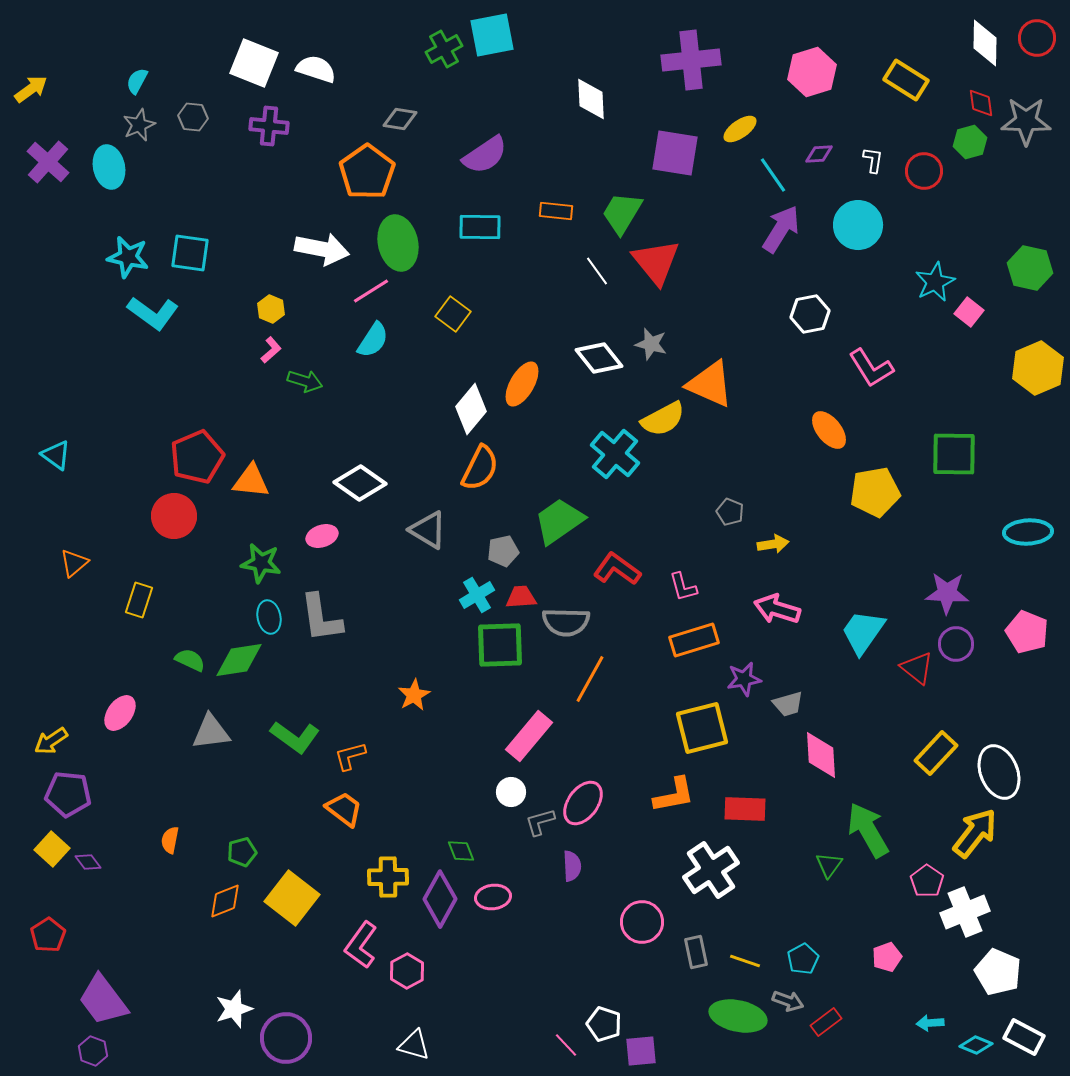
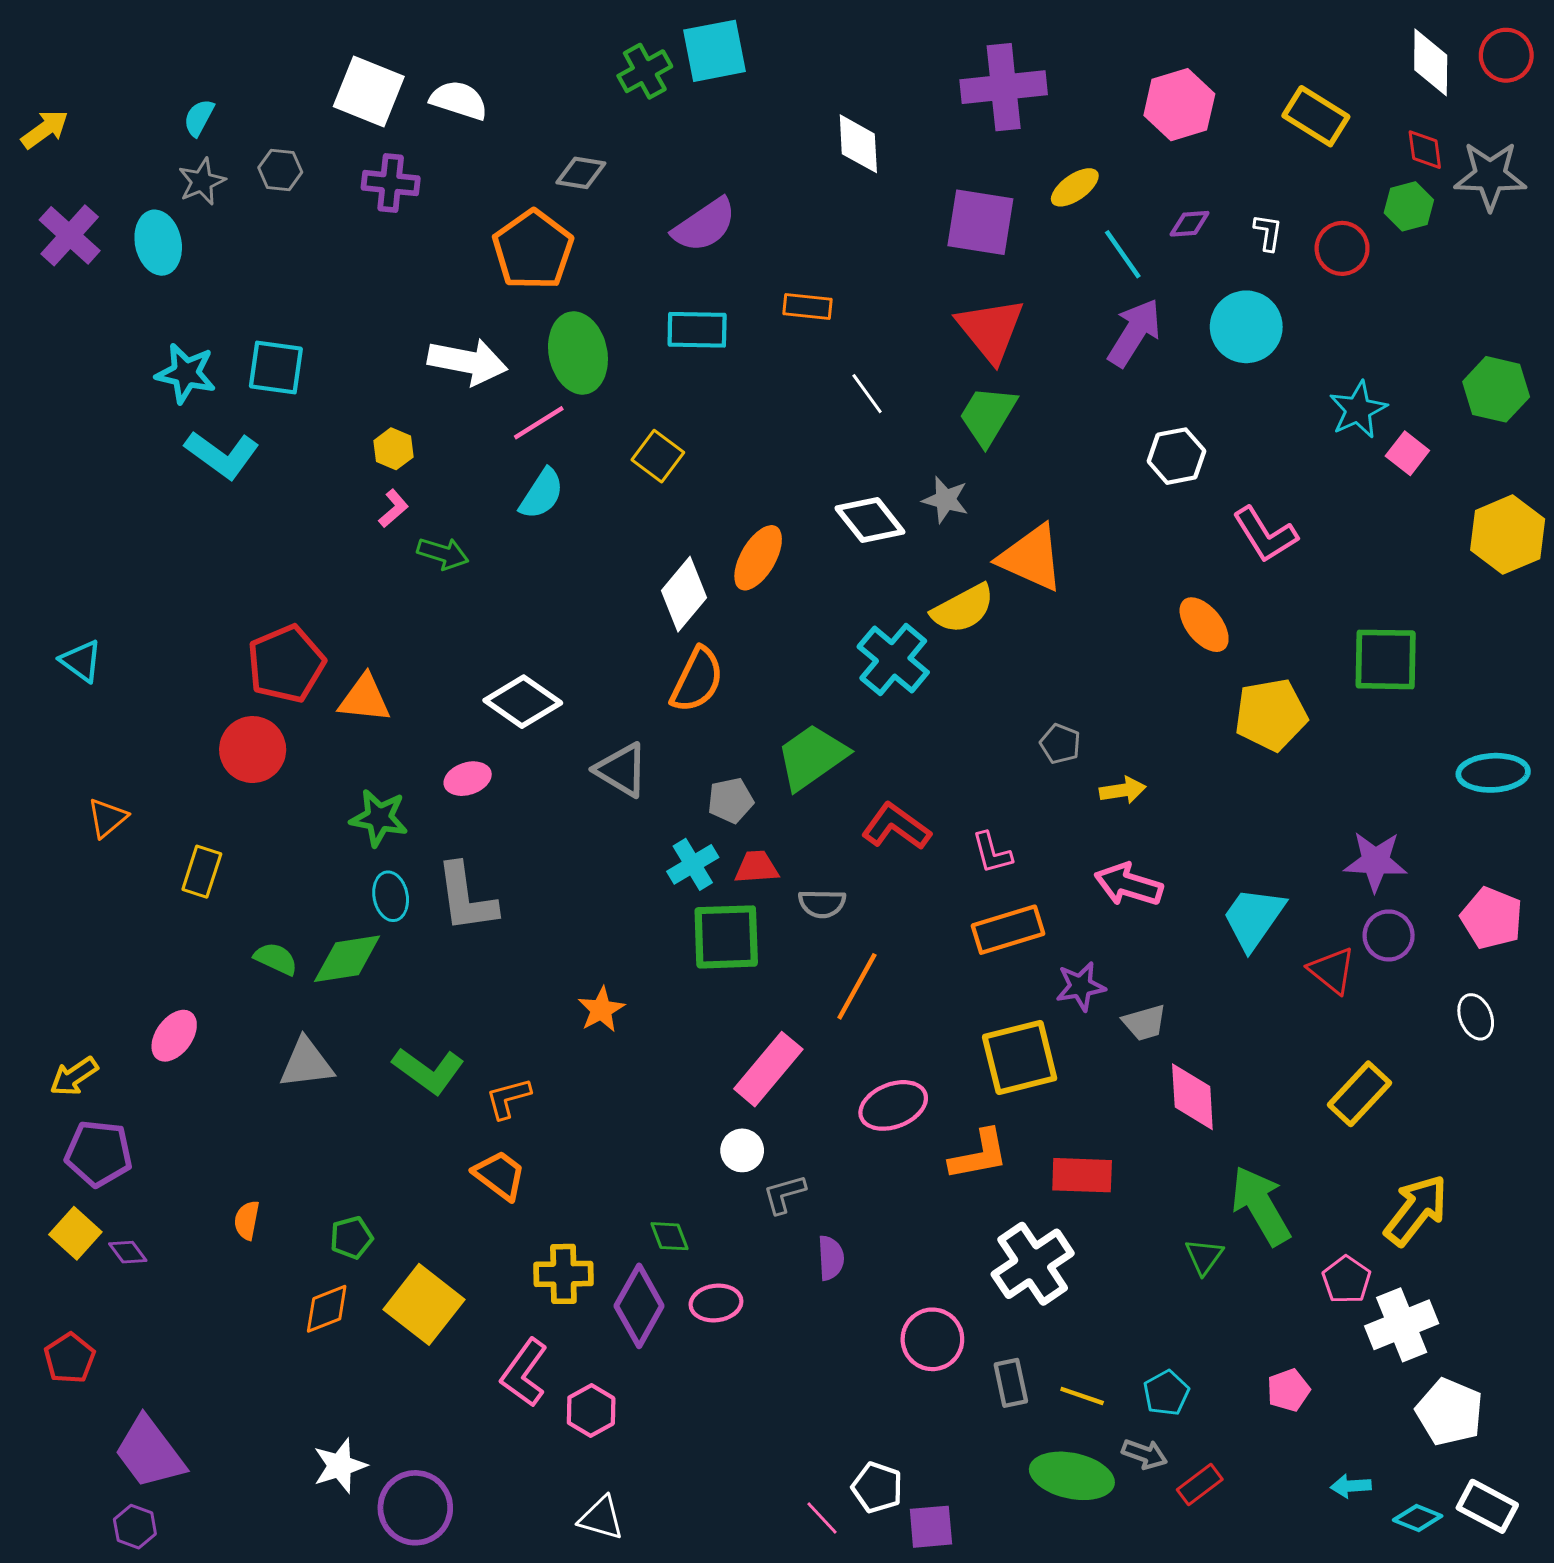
green trapezoid: (622, 213) -> (988, 415), moved
red triangle: (656, 262) -> (991, 330), moved
gray semicircle: (566, 622) -> (822, 904), size x0.7
white ellipse: (999, 772) -> (1476, 1017), moved, size x0.6
pink ellipse: (583, 803) -> (893, 1105), moved, turned 33

